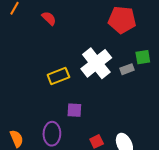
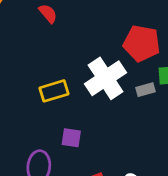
red pentagon: (122, 20) -> (142, 43), moved

